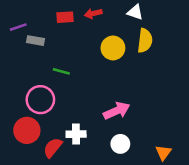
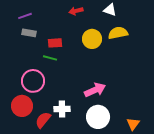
red rectangle: (65, 17) -> (55, 43), moved
purple line: (18, 27) -> (25, 16), moved
yellow semicircle: (145, 41) -> (118, 33), turned -108
white circle: (120, 144) -> (98, 117), size x1.5

